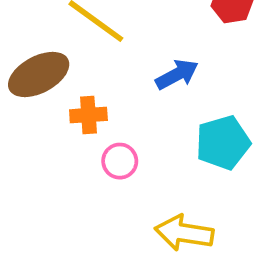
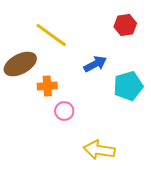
cyan pentagon: (223, 143) -> (128, 86), moved

